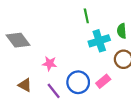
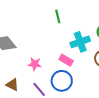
green line: (86, 16) -> (58, 16), moved
pink rectangle: (103, 81) -> (66, 60), moved, turned 72

